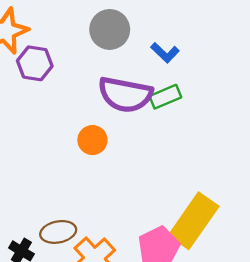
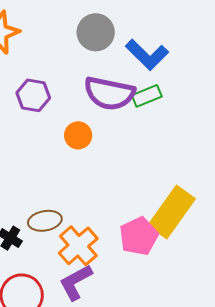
blue L-shape: (165, 53) -> (147, 55), size x1.6
purple hexagon: (35, 63) -> (33, 95), moved

